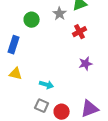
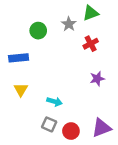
blue rectangle: (14, 45) -> (19, 58), turned 66
yellow triangle: (16, 74) -> (21, 90), turned 48

